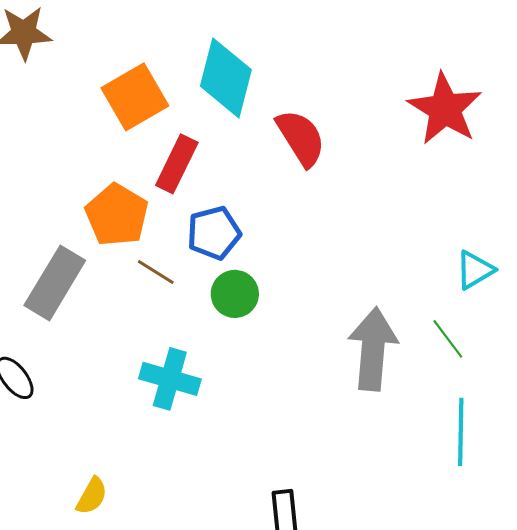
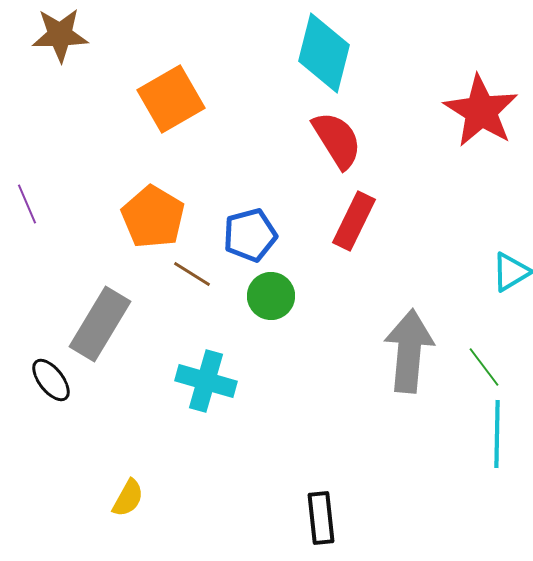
cyan diamond: (226, 78) -> (324, 53), moved
red rectangle: (177, 164) -> (354, 221), moved
gray rectangle: (55, 283) -> (100, 324), moved
green line: (448, 339) -> (484, 367), moved

